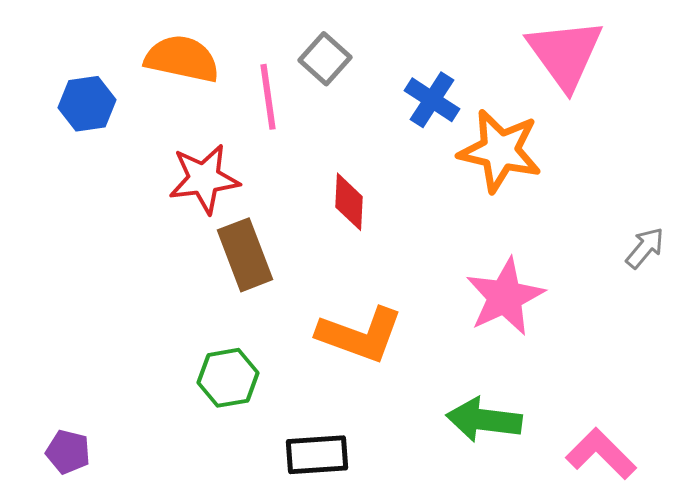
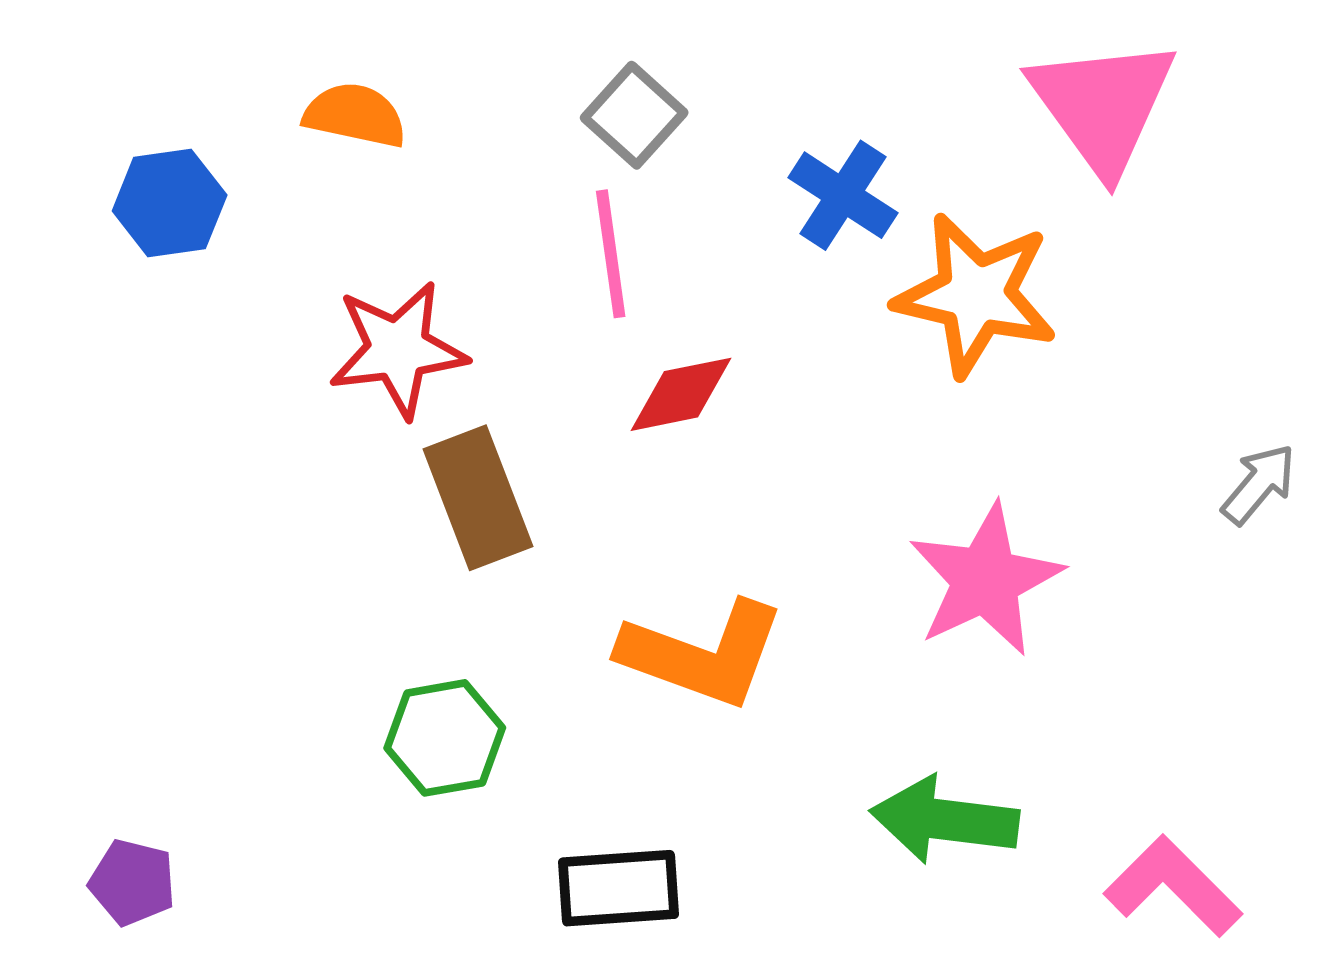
orange semicircle: (182, 59) -> (355, 115), size x0.7
pink line: (268, 97) -> (611, 254), moved
red diamond: (349, 202) -> (681, 394), turned 76

